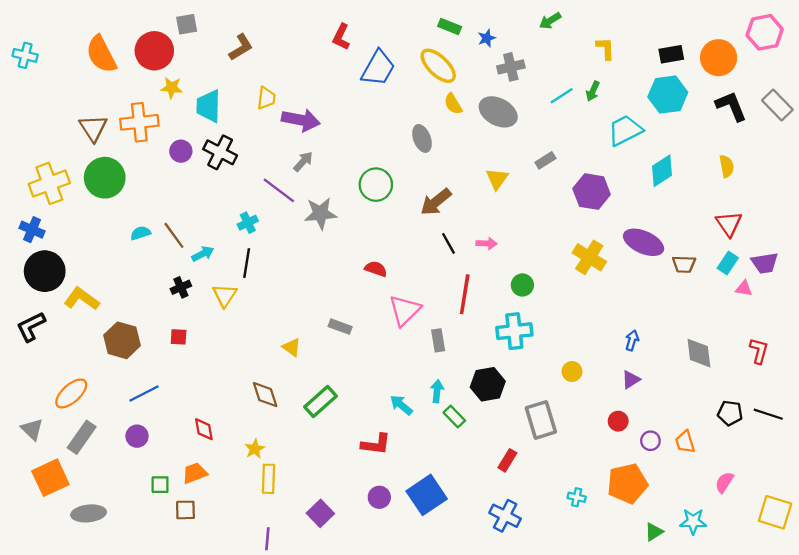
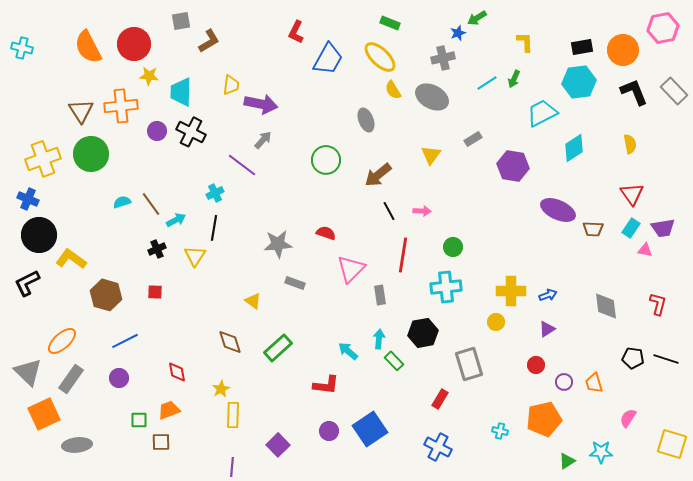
gray square: (187, 24) -> (181, 21), moved
blue star: (487, 38) -> (458, 33), moved
gray star: (320, 213) -> (278, 244), moved
yellow cross: (589, 257) -> (511, 291), moved, turned -32
blue arrow: (632, 340) -> (548, 295), turned 54
gray triangle: (32, 429) -> (28, 372), size x1.4

